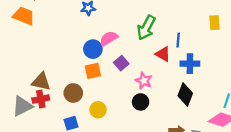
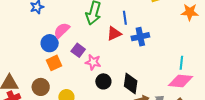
red triangle: (163, 54) -> (114, 34), turned -42
pink star: (144, 81) -> (93, 62), moved
black diamond: (185, 94) -> (131, 84), moved

